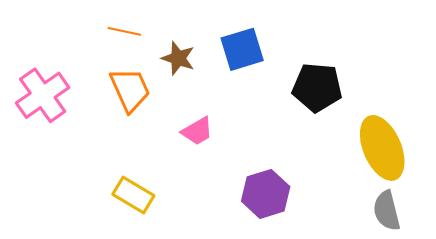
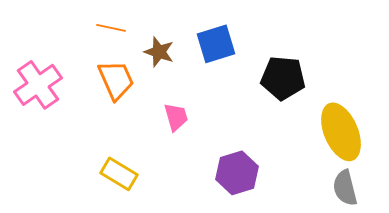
pink trapezoid: (197, 131) -> (176, 117), turned -76

